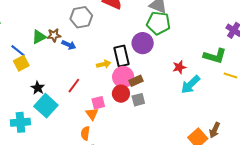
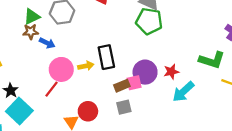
green triangle: (39, 37) -> (32, 17), moved
purple circle: (143, 43) -> (145, 72), moved
pink circle: (123, 77) -> (61, 69), moved
red circle: (121, 94) -> (88, 111), moved
pink square: (98, 103) -> (134, 83), moved

